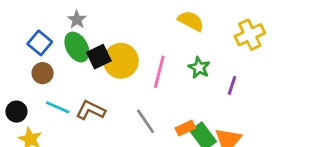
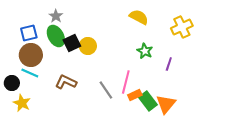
blue square: (40, 43) -> (29, 33), turned 36
yellow circle: (121, 61) -> (88, 46), size x0.7
pink line: (159, 72) -> (126, 82), moved
brown circle: (43, 73) -> (31, 55), size x1.5
cyan line: (58, 107) -> (30, 73), moved

